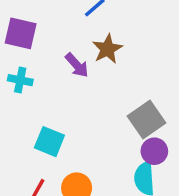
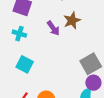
cyan square: (49, 142) -> (25, 64), moved

